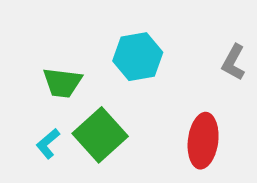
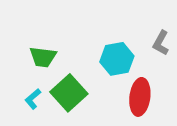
cyan hexagon: (138, 57) -> (117, 59), moved

